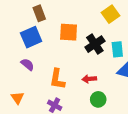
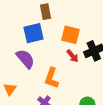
purple semicircle: (27, 64) -> (25, 59), size x1.5
red arrow: (89, 79) -> (73, 56), moved, turned -136

